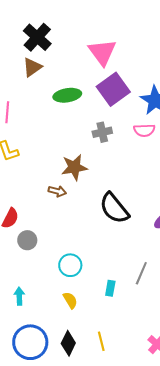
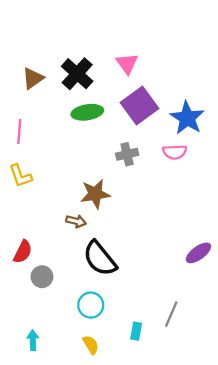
black cross: (37, 37) -> (77, 74), moved
pink triangle: (102, 52) -> (127, 64), size x0.7
brown triangle: (32, 67) -> (33, 78), moved
black semicircle: (114, 208) -> (100, 259), moved

